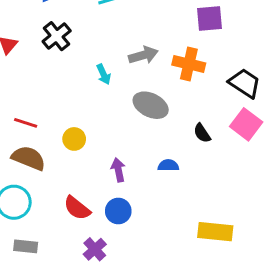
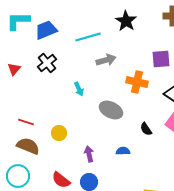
purple square: (209, 18) -> (161, 59), moved
gray arrow: (143, 55) -> (106, 60), moved

